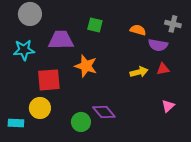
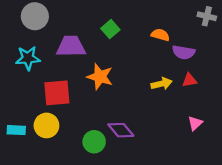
gray cross: (173, 24) -> (207, 16), moved
green square: (95, 25) -> (110, 29), turned 35
cyan rectangle: (16, 123) -> (16, 130), moved

